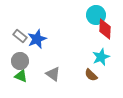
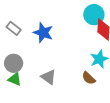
gray rectangle: (20, 36) -> (14, 28), moved
blue star: (37, 39) -> (43, 33), moved, turned -30

